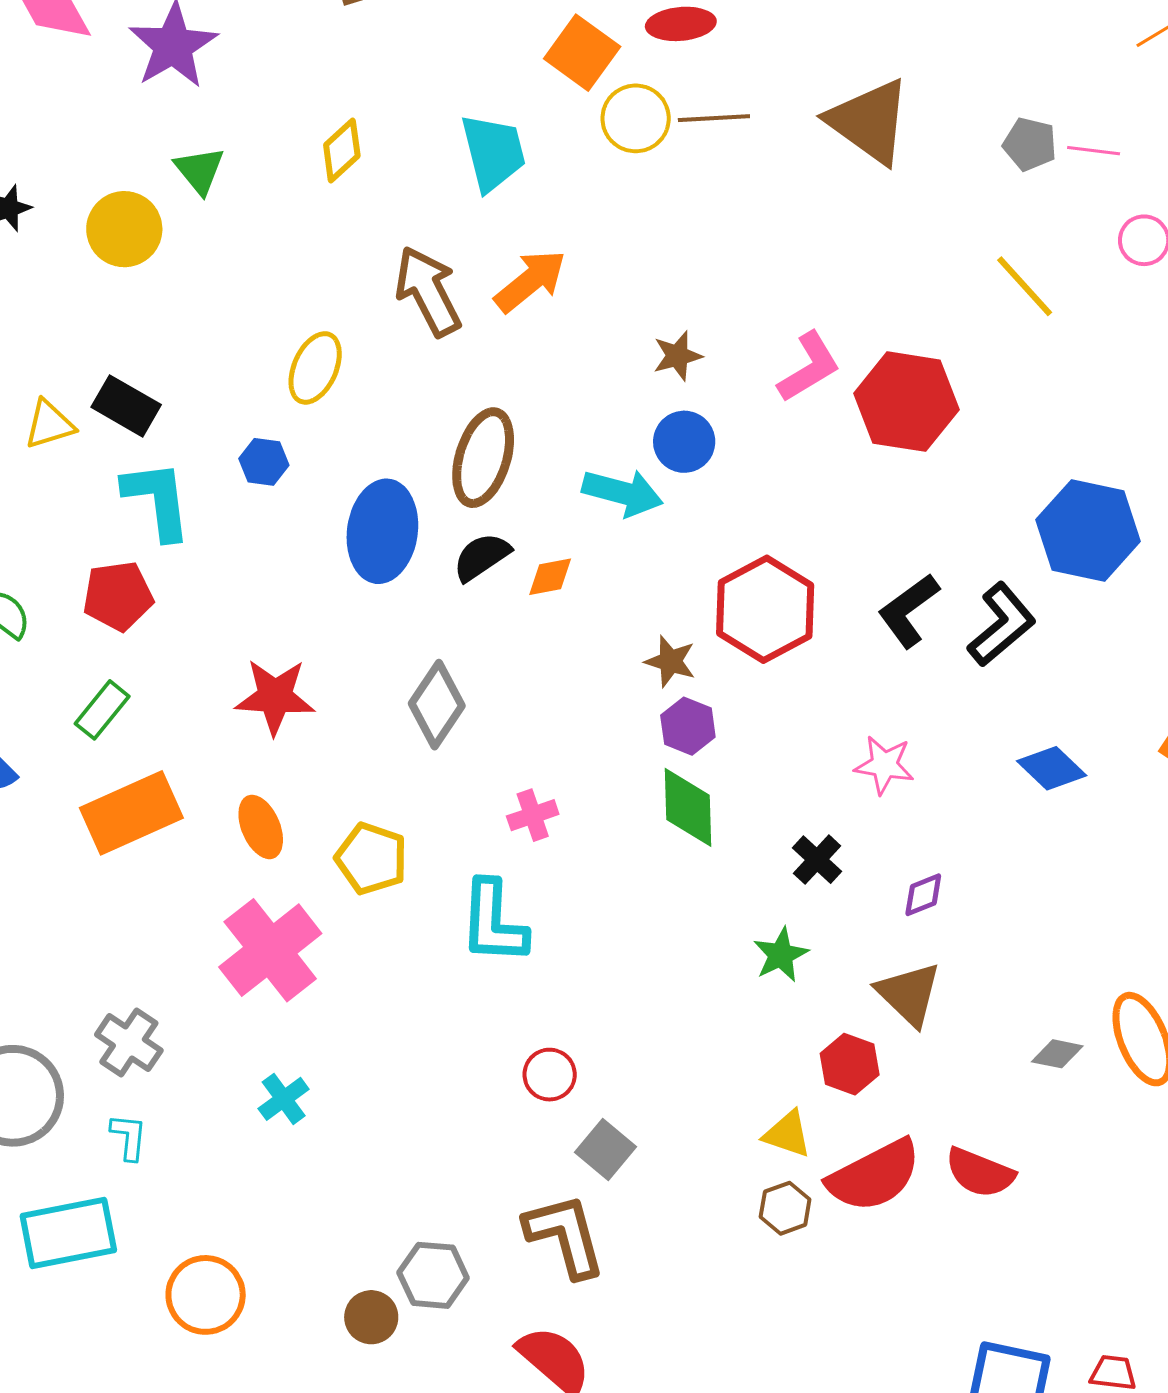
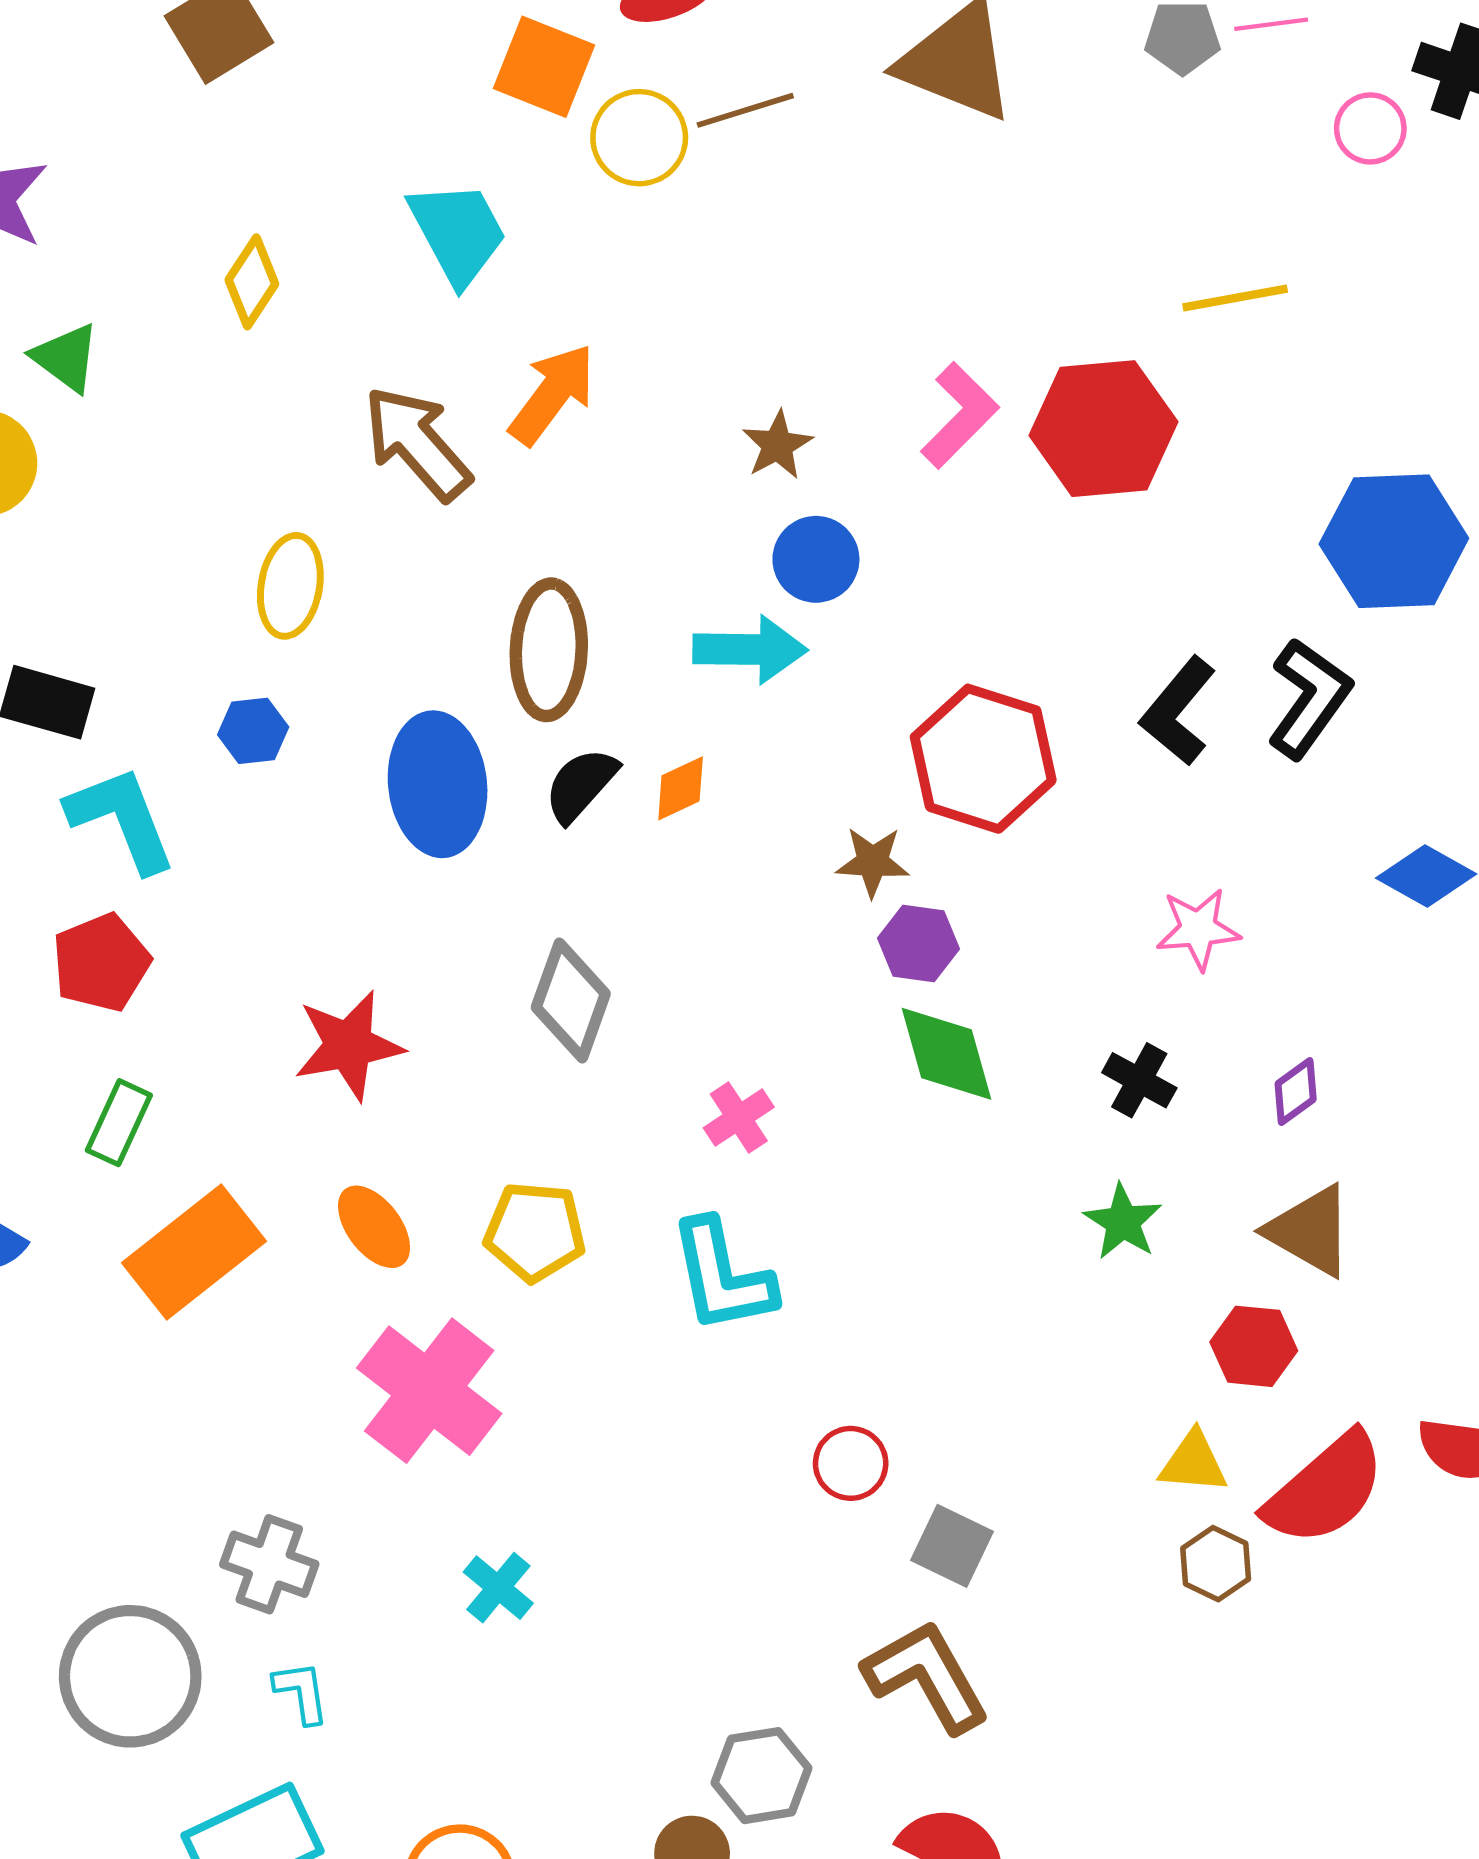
yellow line: (1025, 286) -> (1235, 298), moved, turned -44

